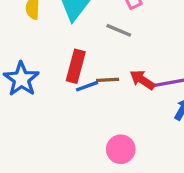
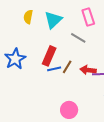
brown line: (108, 80) -> (67, 67), turned -64
red arrow: (142, 80) -> (88, 70), turned -35

